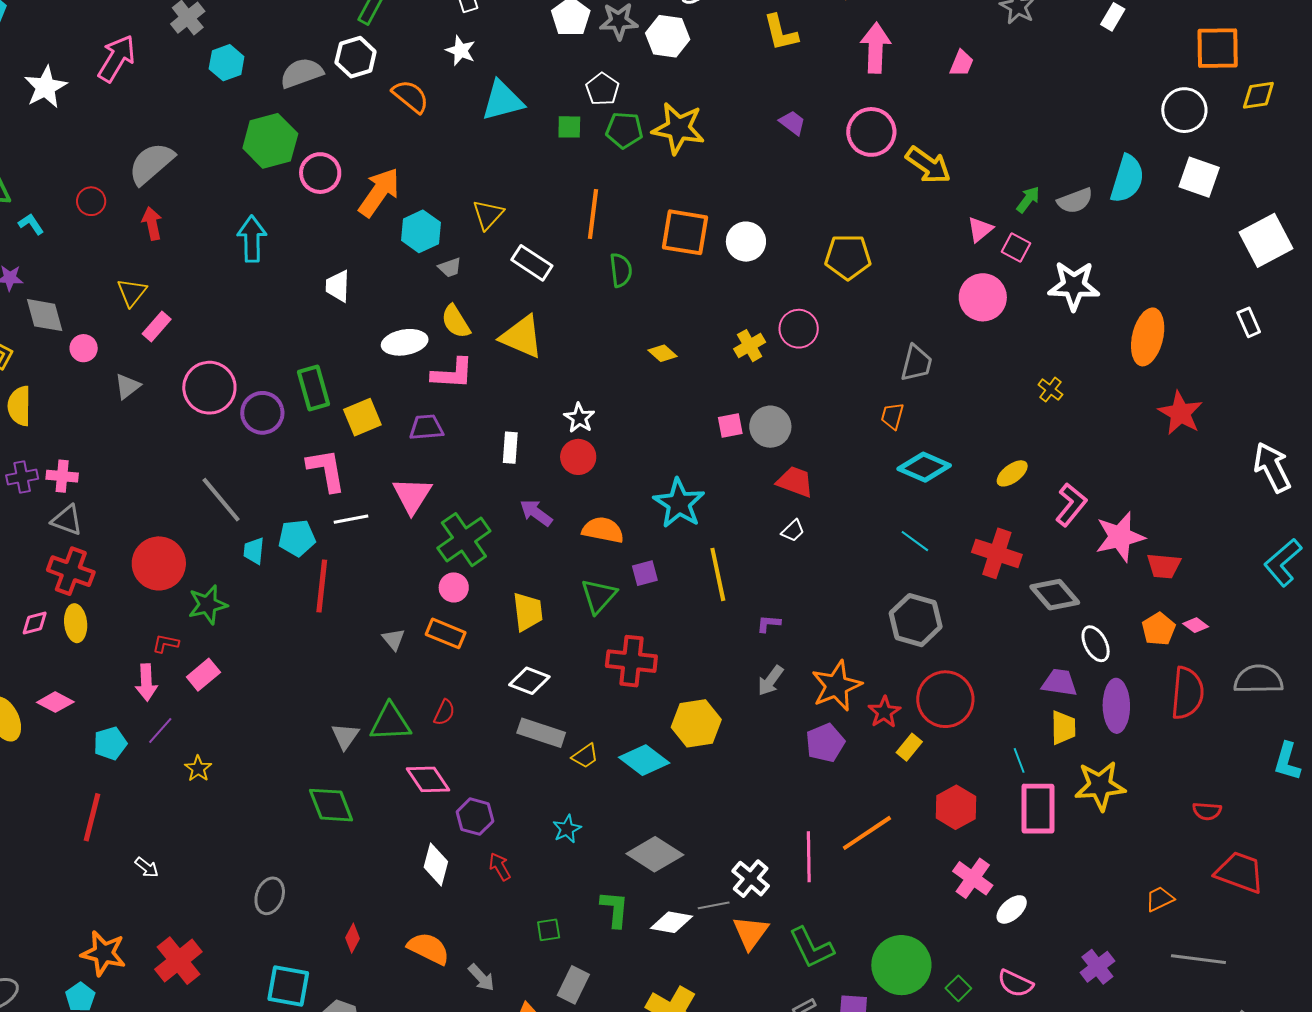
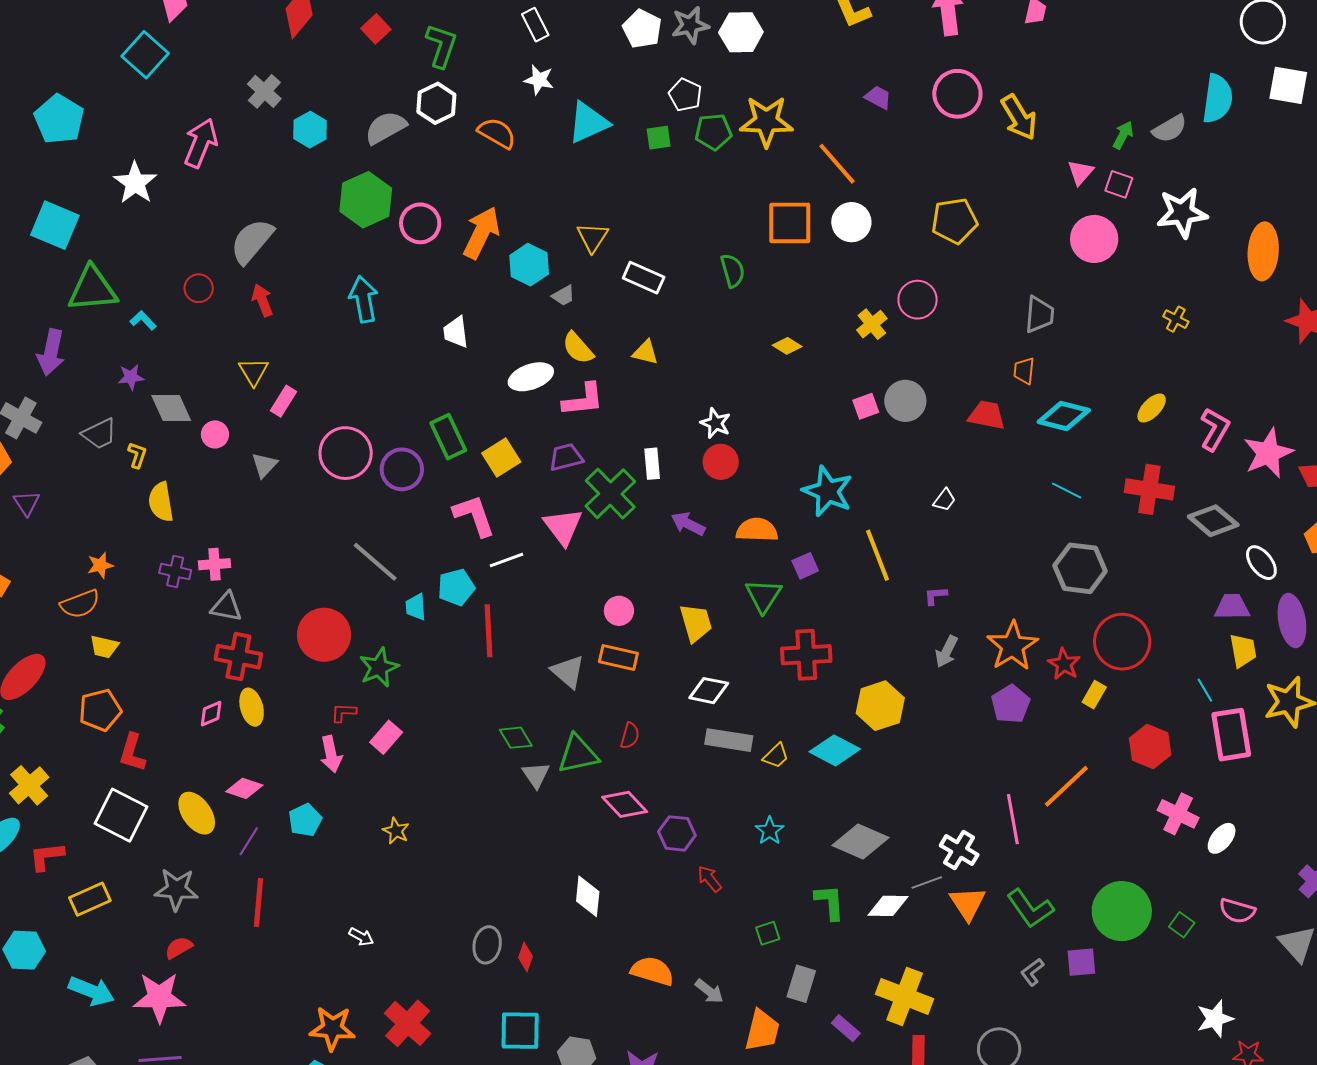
yellow arrow: (928, 165) -> (1019, 117), turned 33
orange line: (593, 214) -> (837, 164), moved, turned -39
yellow triangle: (522, 337) -> (645, 352), size x0.6
purple cross: (22, 477) -> (175, 571), turned 32
red trapezoid: (795, 482) -> (987, 415), moved
green cross: (464, 540) -> (610, 494), moved
gray triangle: (394, 639) -> (568, 672), size x1.5
purple line: (160, 730) -> (249, 841), moved
green diamond: (331, 805) -> (516, 738), moved, size x0.7
red line: (92, 817) -> (259, 902), moved
white diamond: (436, 864) -> (588, 896), moved
red diamond: (353, 938) -> (526, 957), moved

